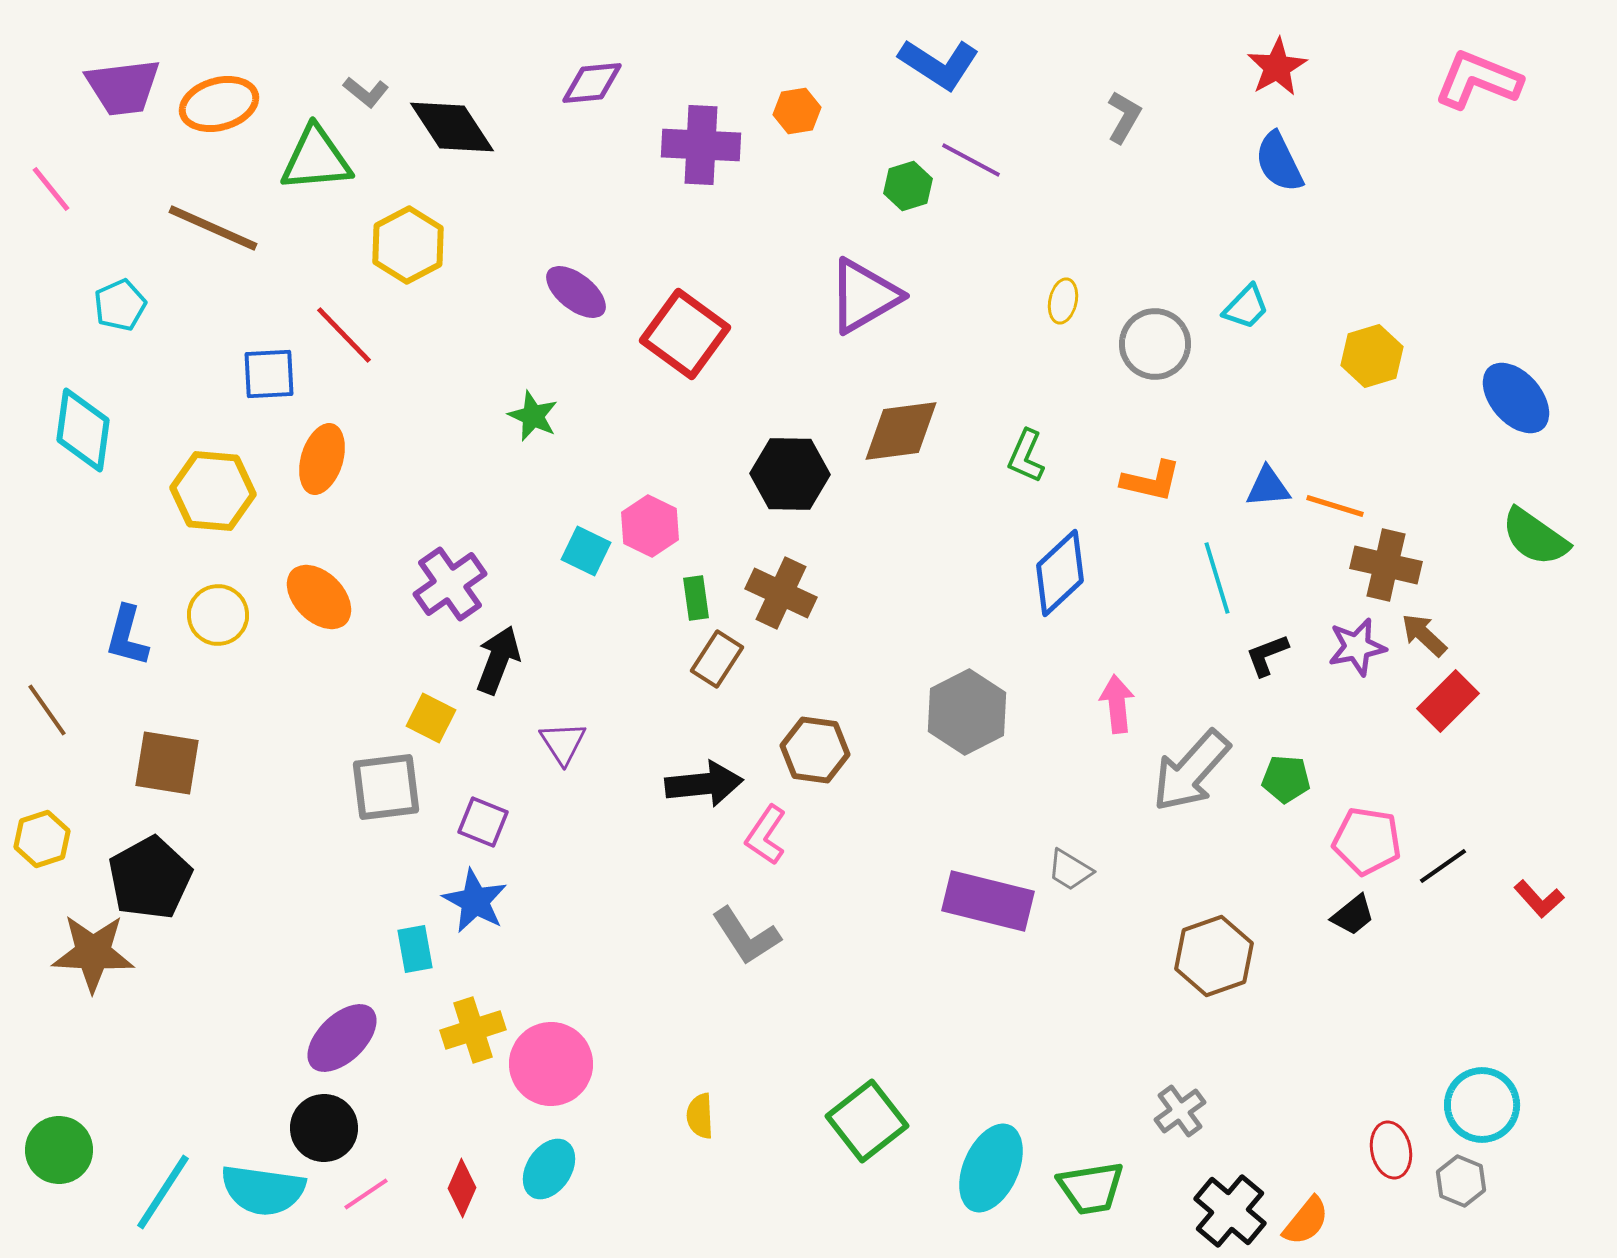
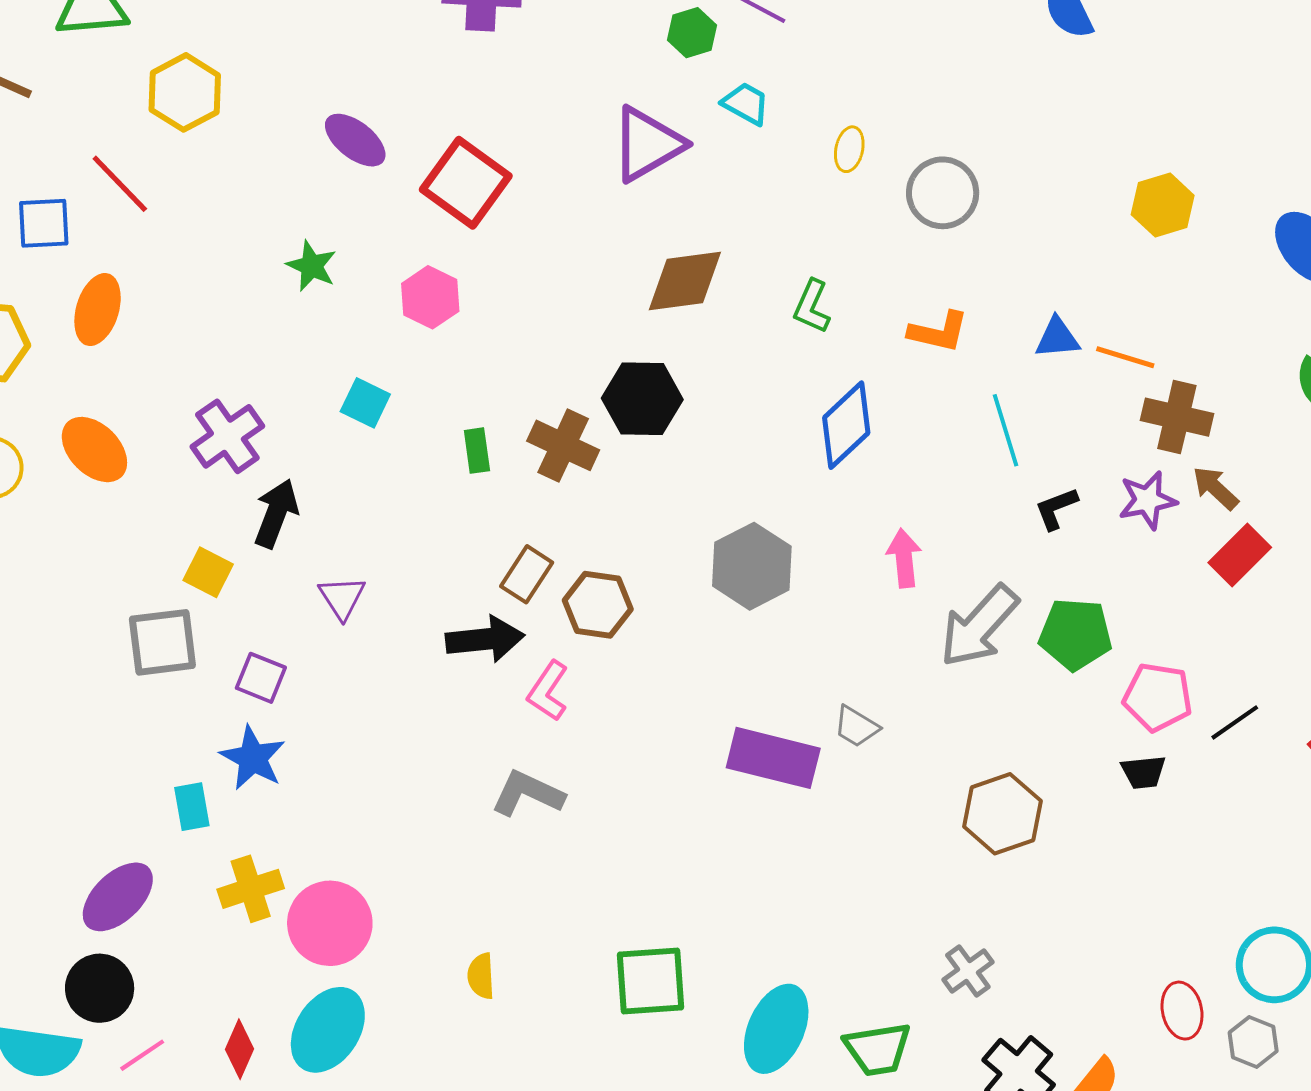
cyan trapezoid: (1246, 307) -> (746, 104), moved, turned -105
black hexagon: (790, 474) -> (642, 399), moved
pink hexagon: (650, 526) -> (430, 297), moved
brown rectangle: (717, 659) -> (527, 574), moved
green pentagon: (1286, 779) -> (1075, 634), size x1.5
black trapezoid: (1353, 915) -> (1143, 772), turned 33
gray L-shape: (746, 936) -> (528, 793), turned 148
green square: (867, 1121) -> (650, 981), turned 34
cyan ellipse: (549, 1169) -> (328, 1030), size x1.4

